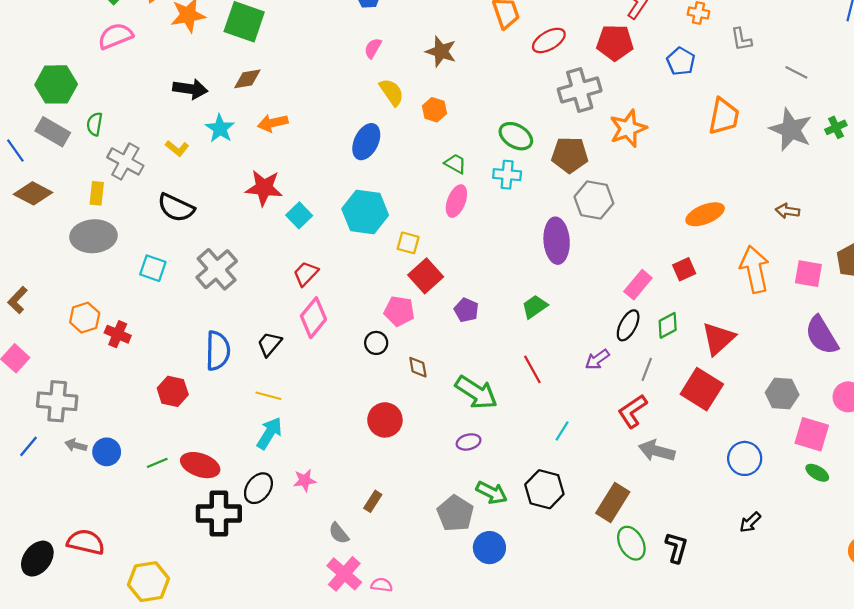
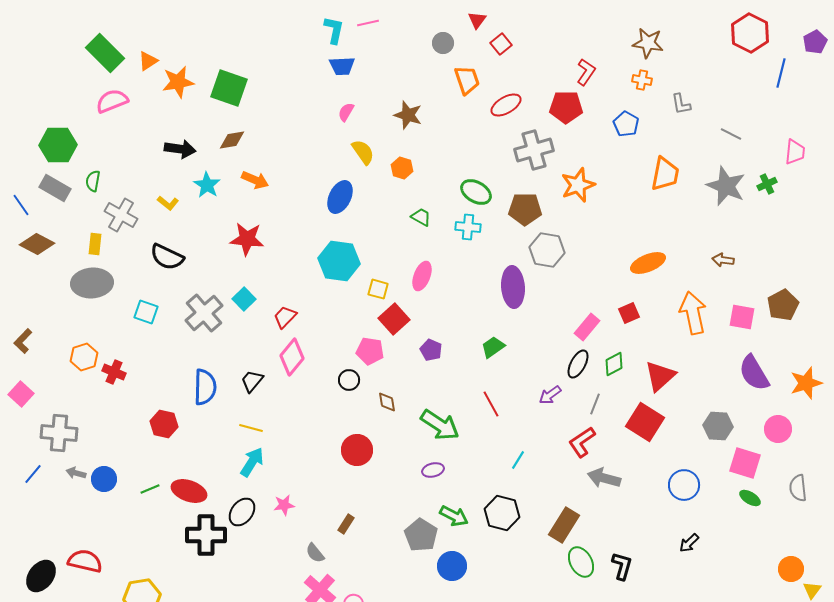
orange arrow: (273, 123) -> (255, 180), turned -144
pink ellipse: (456, 201) -> (422, 276), moved
cyan square: (299, 215) -> (244, 299), moved

